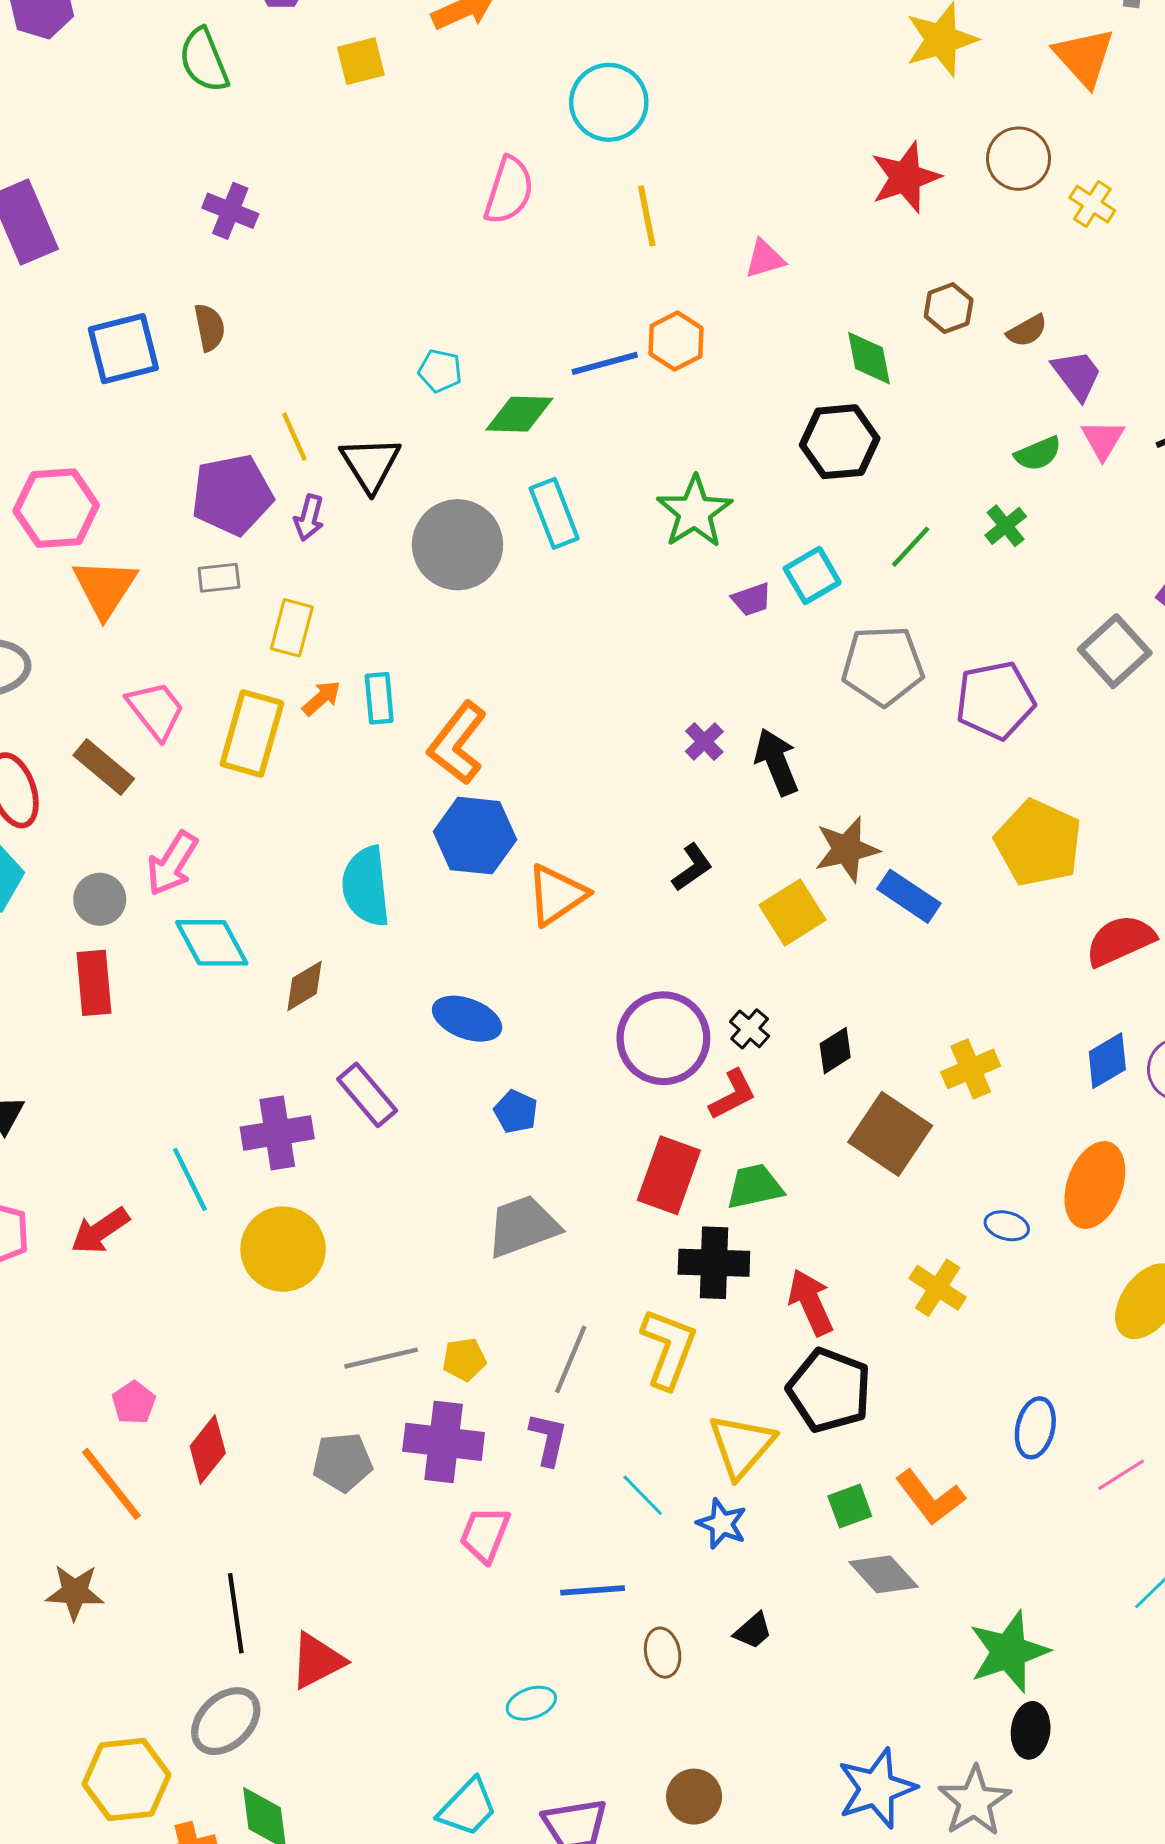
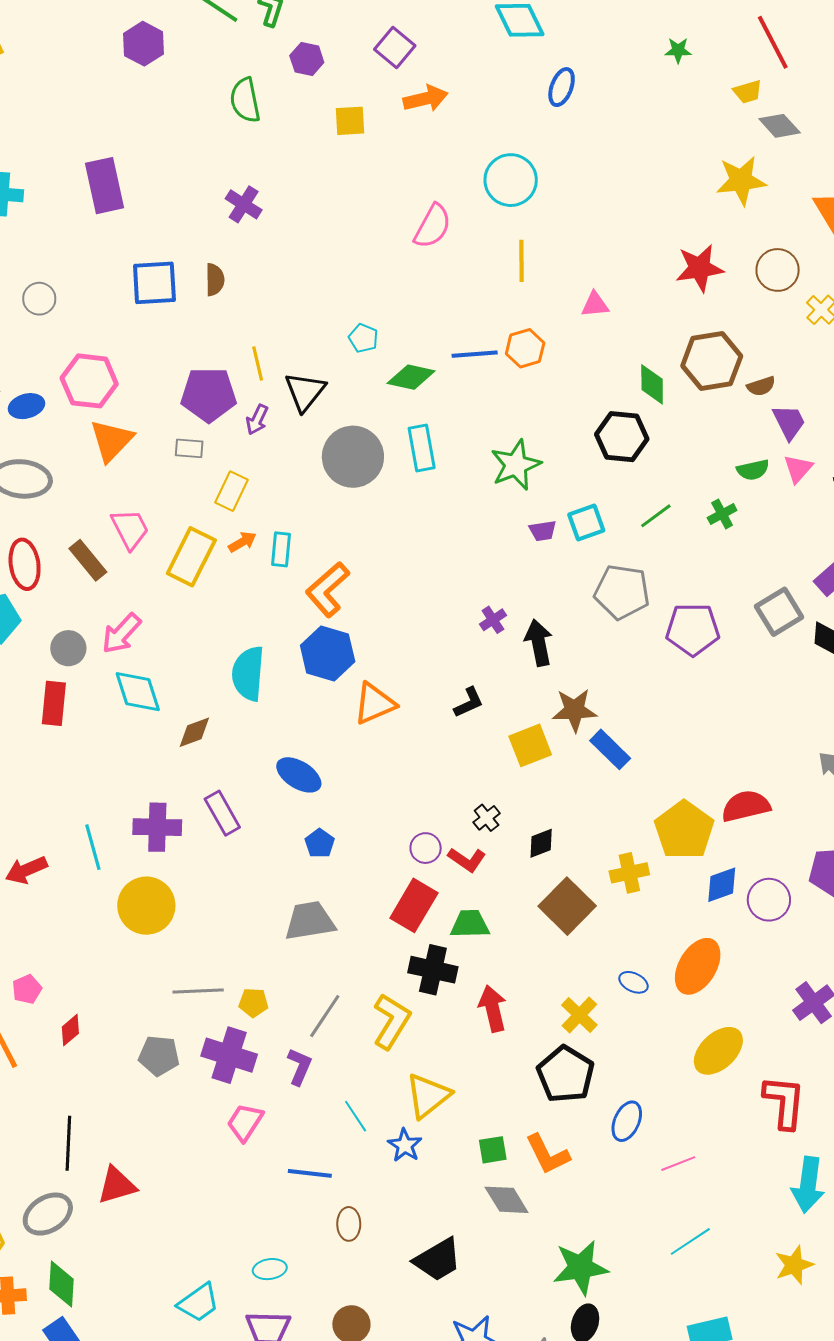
brown hexagon: (949, 308) -> (712, 361), size x1.8
yellow pentagon: (1038, 843) -> (684, 830), moved
purple circle: (663, 1038) -> (426, 848), moved, size x0.5
red L-shape: (733, 1095) -> (467, 860), turned 51
black pentagon: (829, 1390) -> (566, 1074), moved
red diamond: (208, 1450) -> (70, 1030), size x0.7
black trapezoid: (753, 1631) -> (438, 1260), moved, size x1.8
cyan ellipse: (531, 1703) -> (270, 1269), moved

